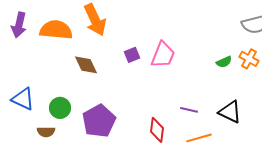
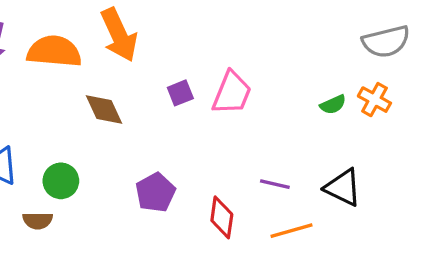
purple pentagon: (99, 121) -> (155, 192), moved, size x0.7

